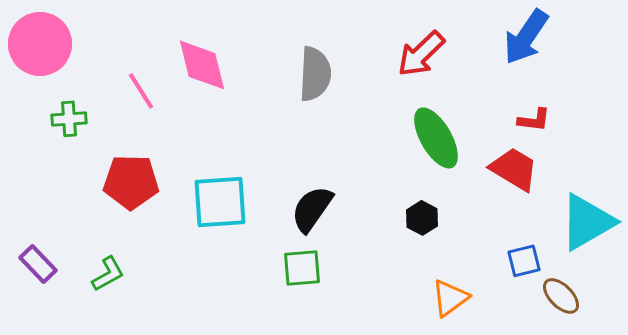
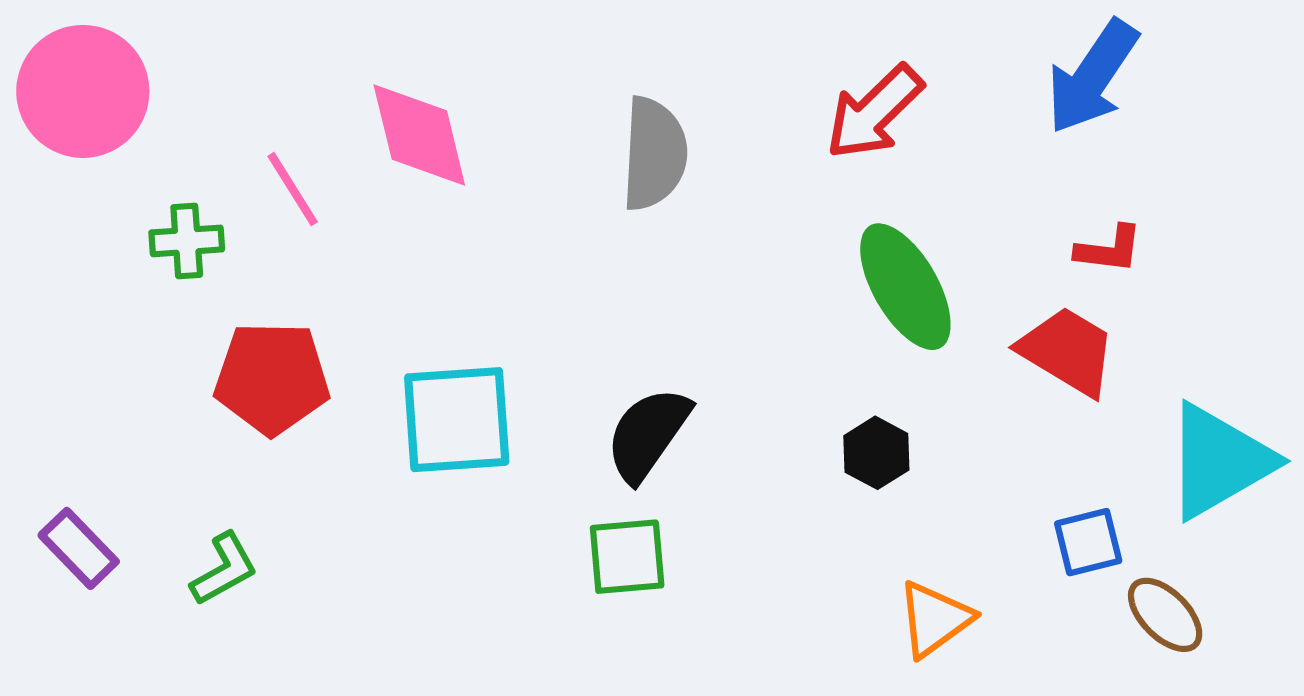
green cross: (69, 119) -> (187, 241), moved

